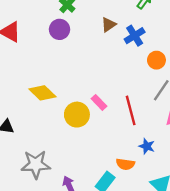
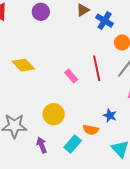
blue cross: (135, 36) -> (105, 21), turned -30
red line: (131, 110) -> (97, 68), moved
yellow circle: (77, 115) -> (54, 114), moved

